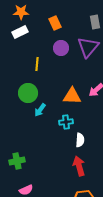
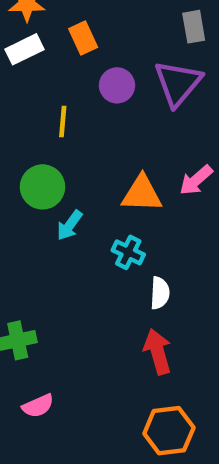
orange rectangle: (55, 23) -> (83, 38), moved
cyan cross: (66, 122) -> (128, 252), turned 32

